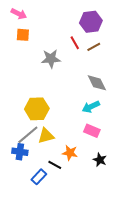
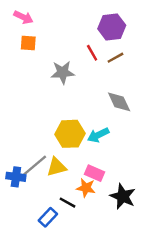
cyan arrow: (91, 107) -> (98, 135), moved
yellow hexagon: (37, 109) -> (70, 134), moved
pink rectangle: (92, 131) -> (95, 173), moved
blue cross: (20, 152) -> (16, 177), moved
black star: (100, 160) -> (123, 196), size x1.5

